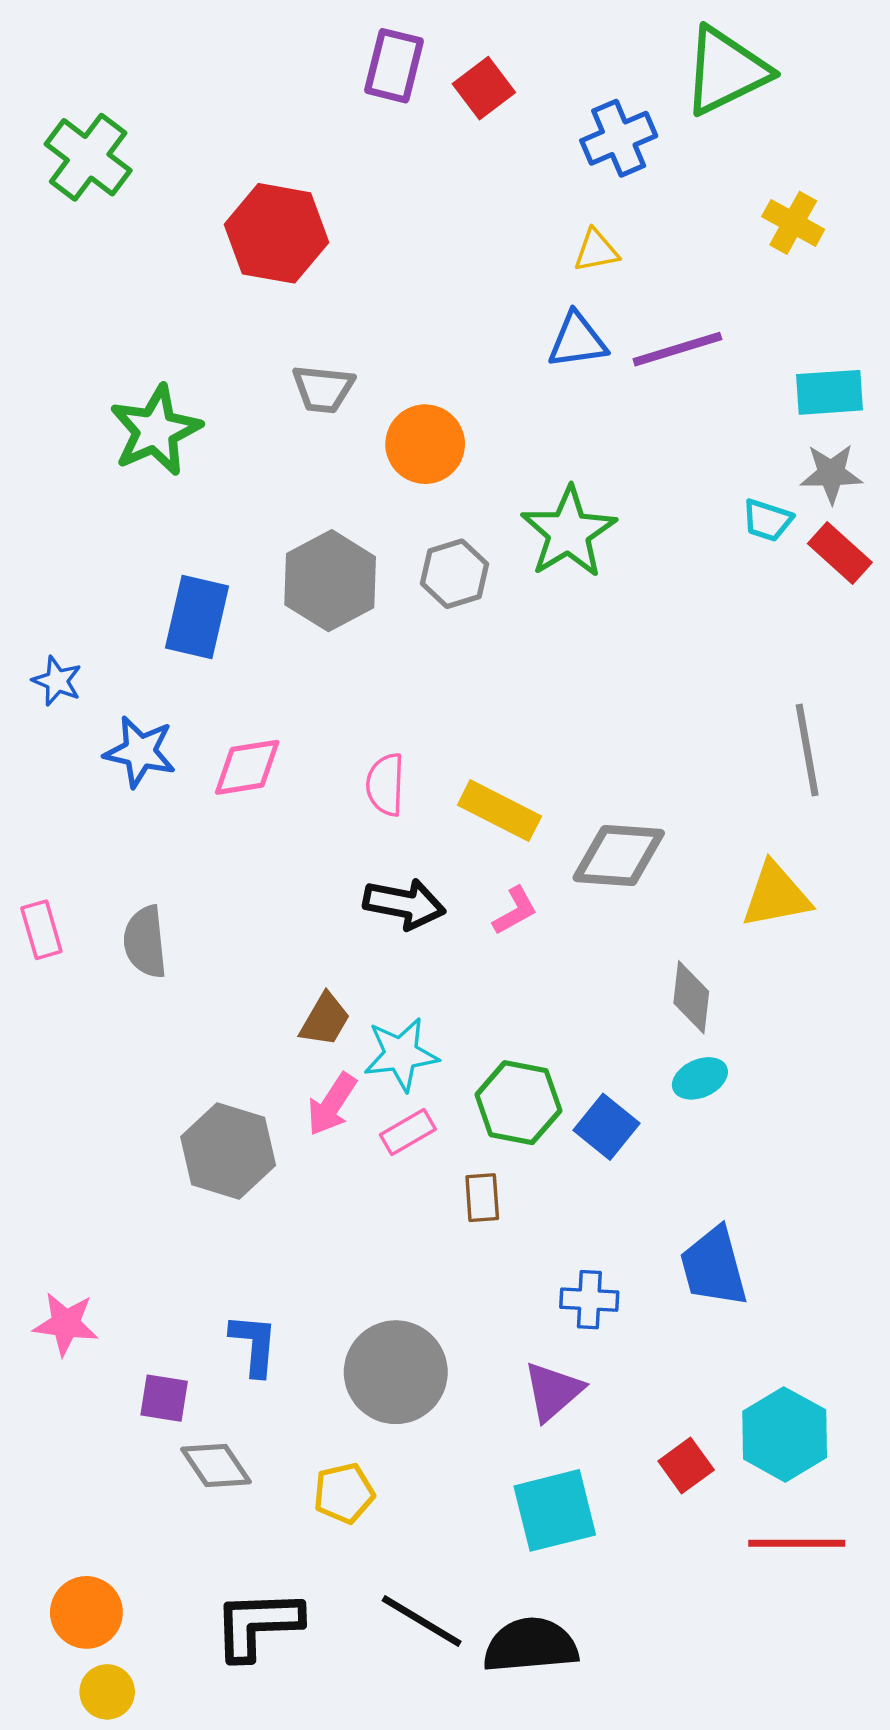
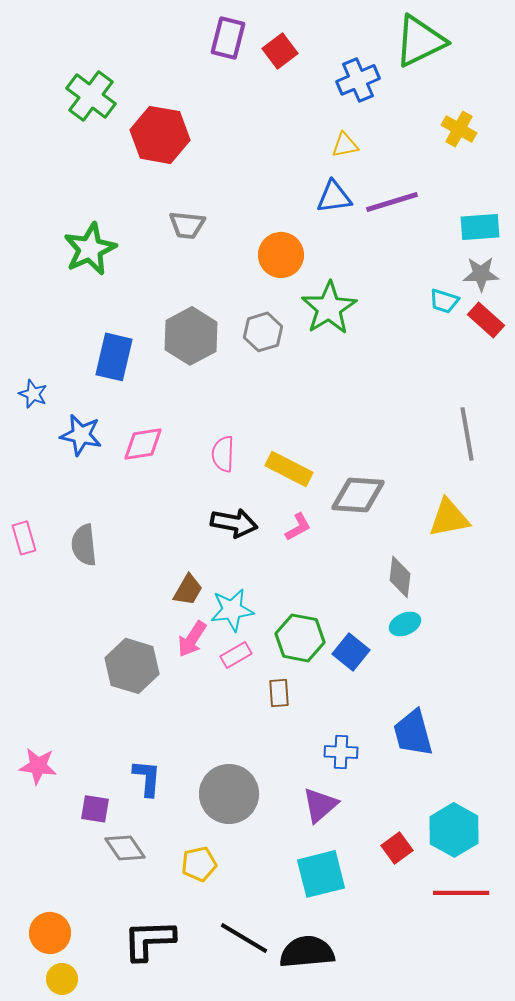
green cross: (88, 157) -> (91, 96), moved
orange circle: (425, 444) -> (281, 255), moved

